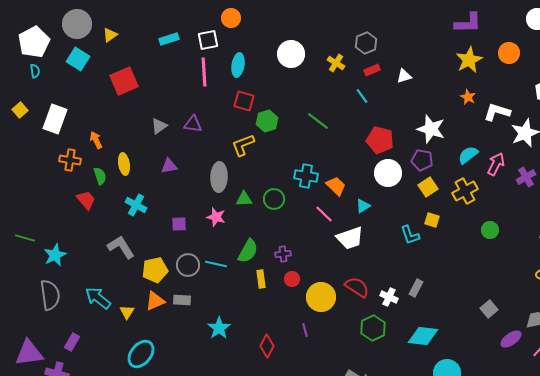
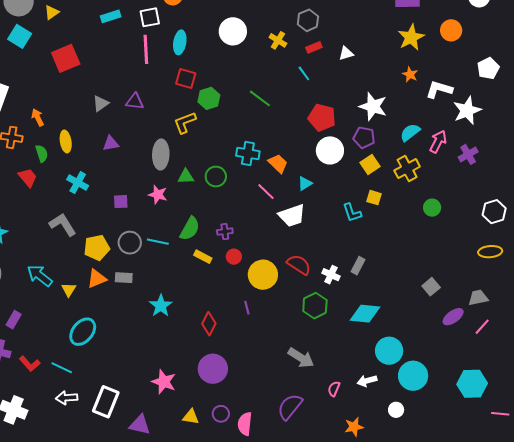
yellow rectangle: (261, 279) -> (203, 257), turned -54

